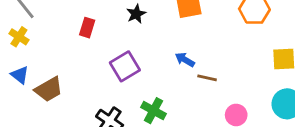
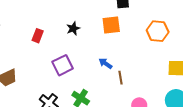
brown line: (207, 78) -> (120, 78), turned 64

